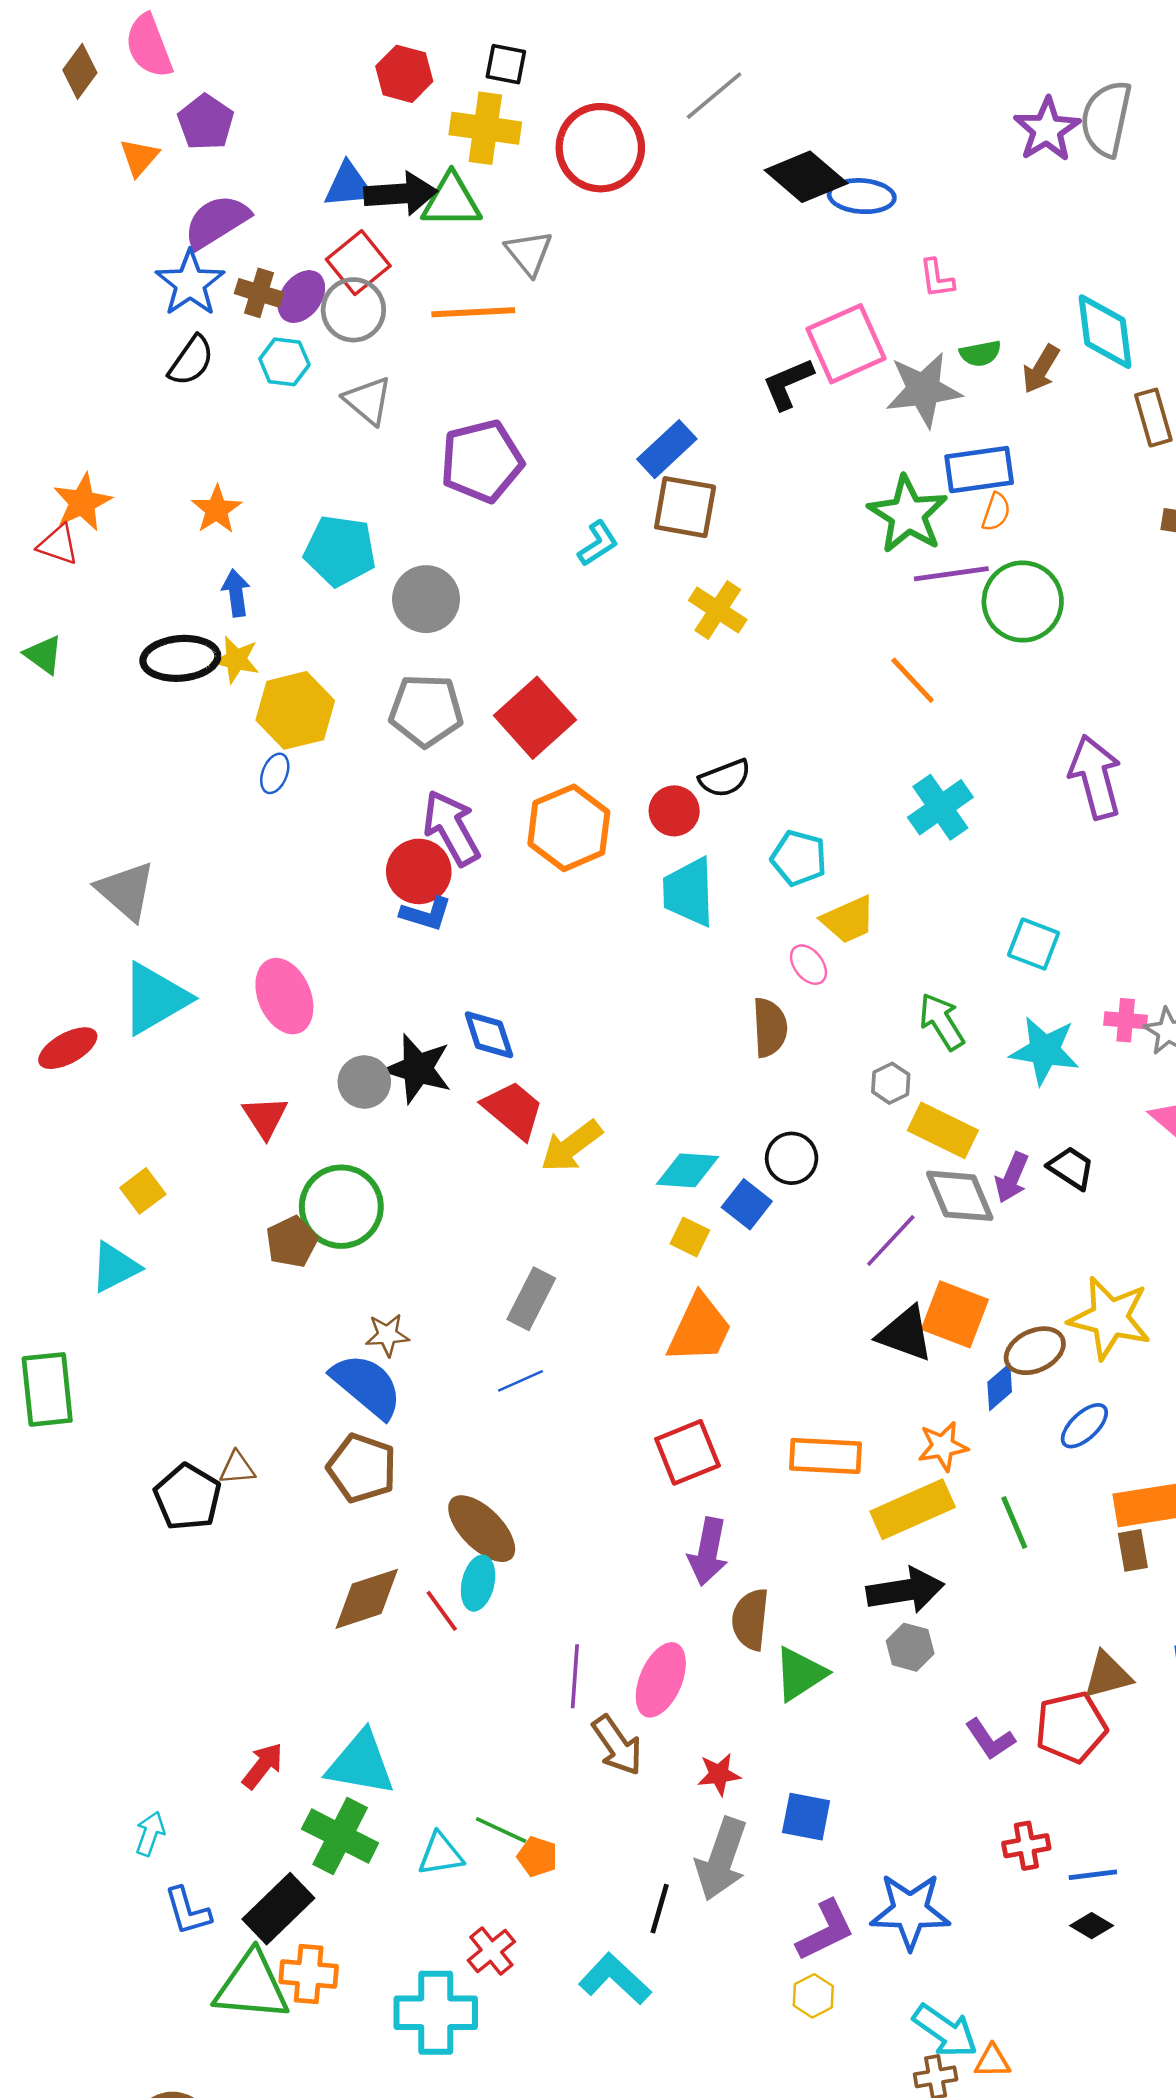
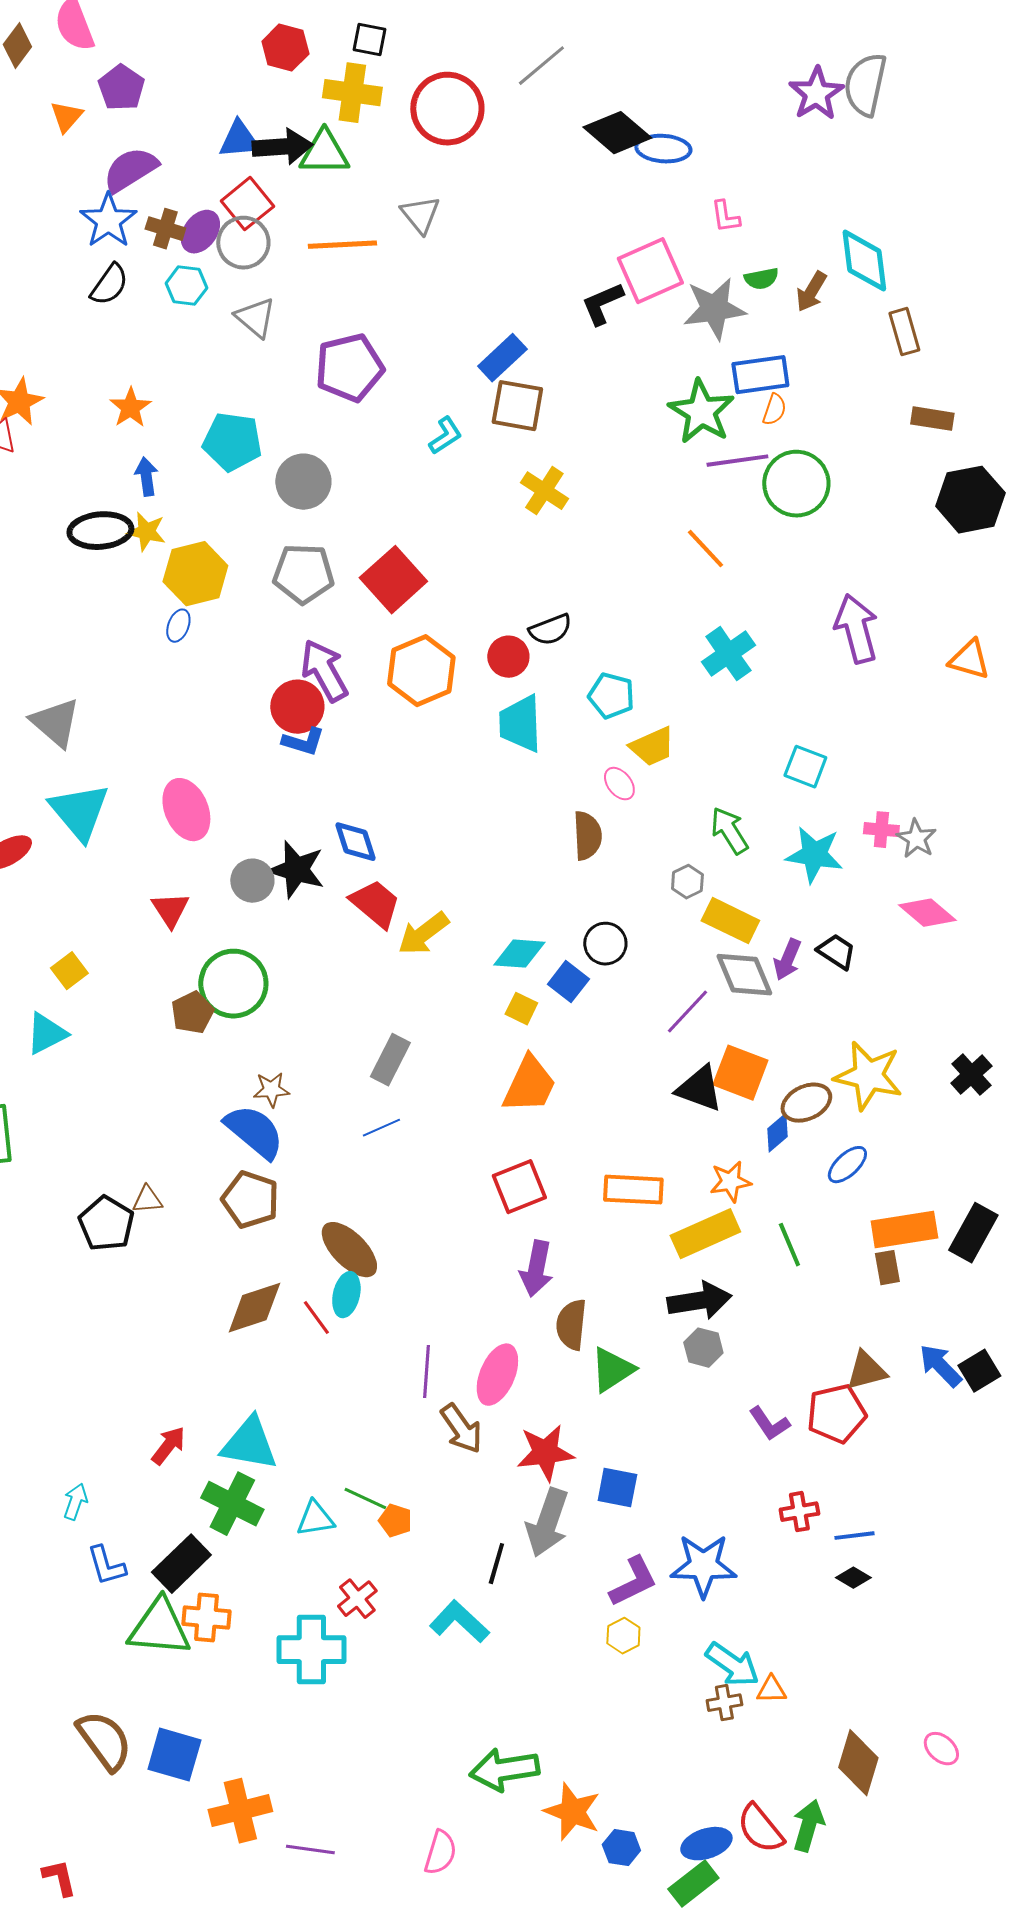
gray triangle: (529, 253) -> (420, 215), moved
cyan triangle: (155, 998) -> (79, 812), turned -40
red star: (719, 1774) -> (545, 1453), size x1.6

